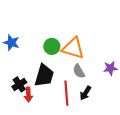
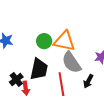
gray semicircle: (79, 71) -> (71, 62), size x1.6
black arrow: (85, 93) -> (88, 81), moved

